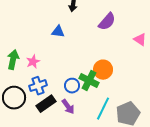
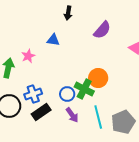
pink star: (33, 62) -> (28, 56), moved
purple arrow: (68, 107) -> (72, 115), moved
cyan line: (103, 109) -> (98, 117), turned -40

